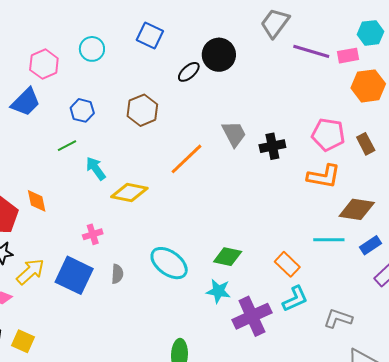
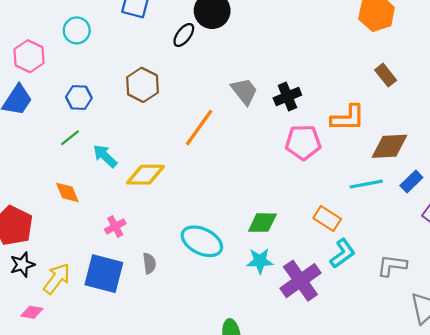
pink pentagon: (328, 135) -> (303, 142), moved
orange diamond: (37, 201) -> (67, 192), moved

